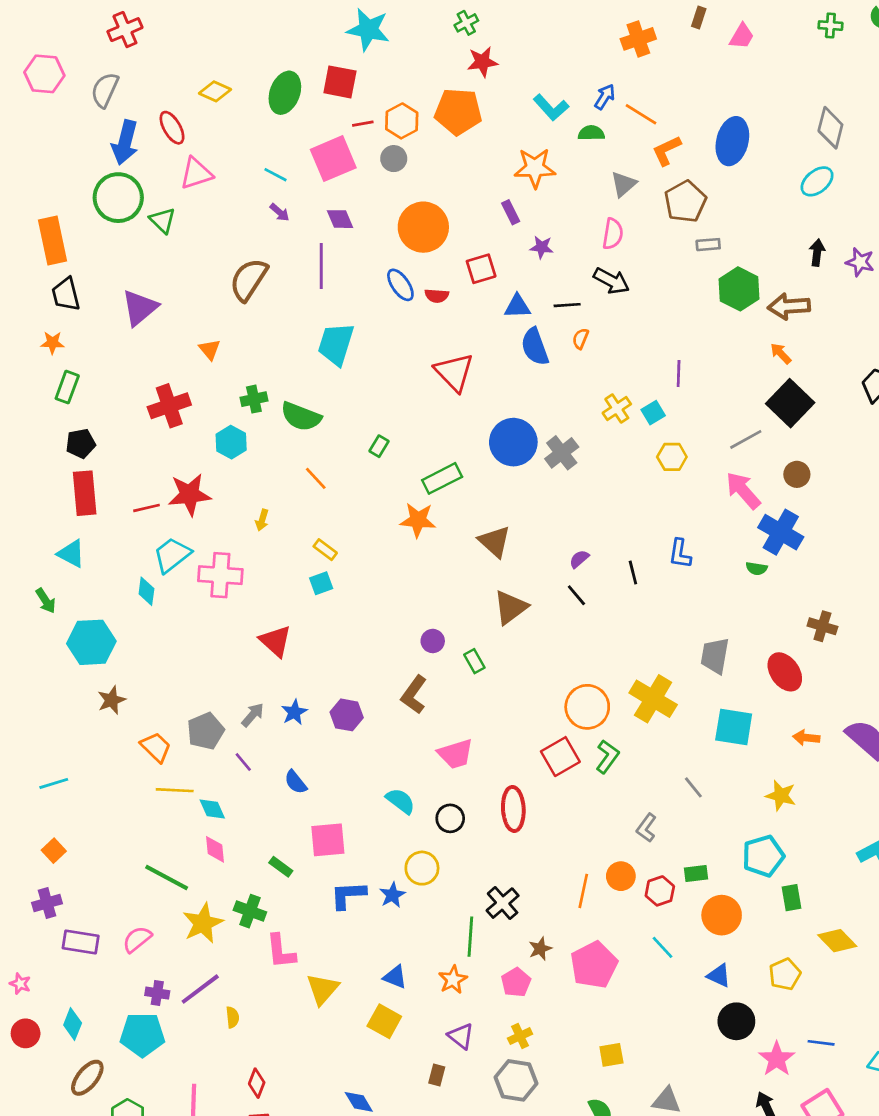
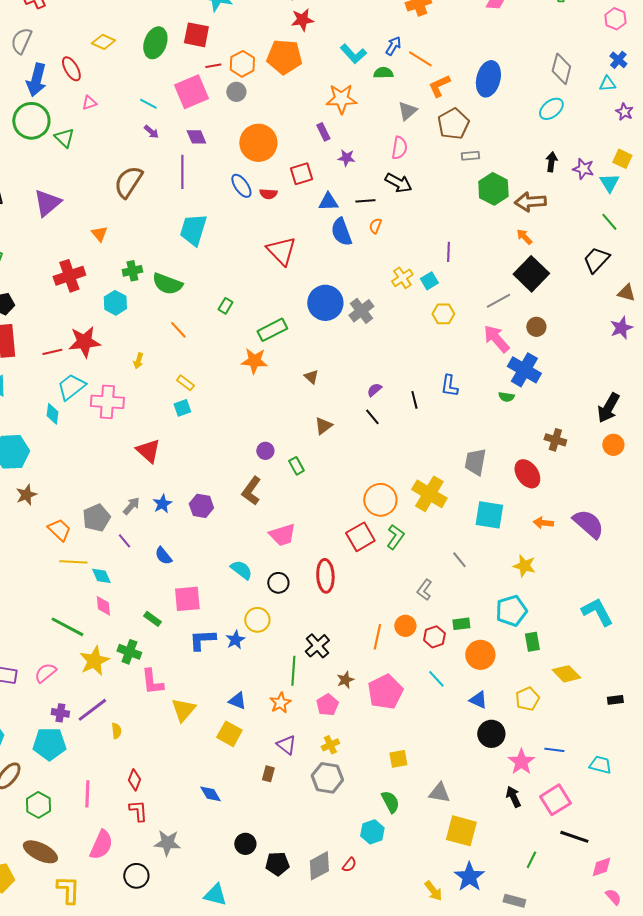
pink triangle: (196, 173) -> (89, 103), size x0.6
brown triangle: (495, 542) -> (311, 377), size x0.6
brown triangle: (511, 607) -> (323, 426), size x0.7

